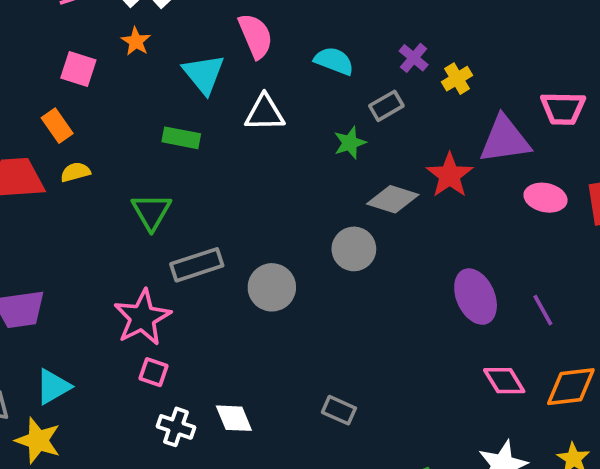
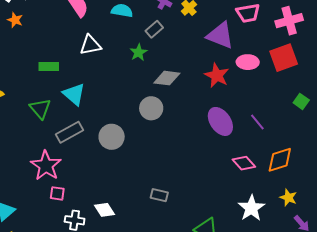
cyan triangle: (204, 74) -> (74, 94), moved
purple triangle: (505, 140) -> (220, 35), turned 40
red star: (450, 175) -> (217, 75), moved

